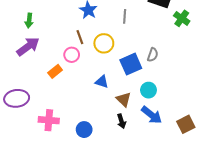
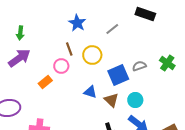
gray line: (125, 16) -> (112, 29), turned 48
green cross: (182, 18) -> (167, 63), moved
gray semicircle: (153, 55) -> (139, 66), turned -128
brown triangle: (124, 99) -> (111, 100), moved

